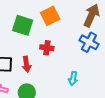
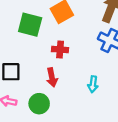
red arrow: (27, 64) -> (52, 77), moved

